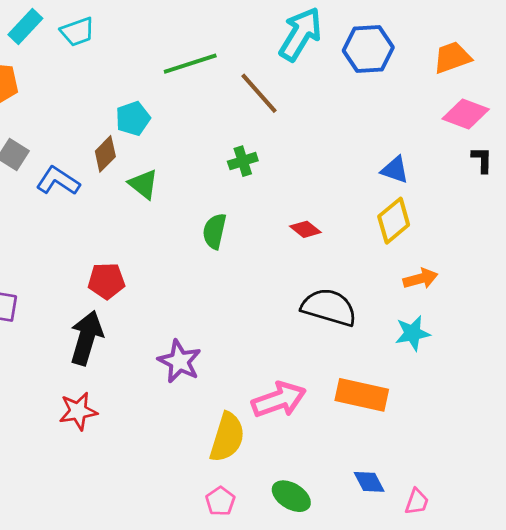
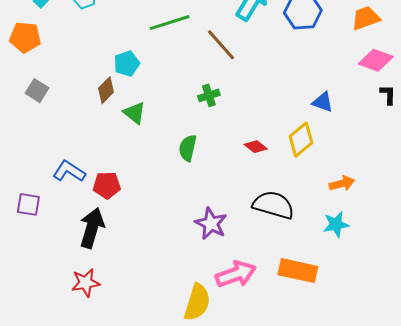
blue L-shape: (58, 181) -> (69, 171), moved
yellow diamond: (394, 221) -> (301, 140), moved
purple star: (179, 361) -> (211, 224), moved

